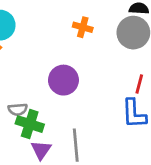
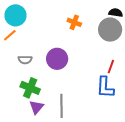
gray semicircle: (18, 109) -> (25, 60), moved

